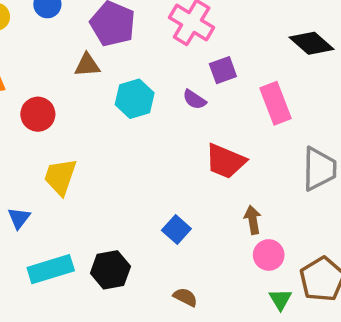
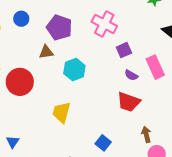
purple semicircle: (194, 99) -> (131, 75), moved
red circle: (38, 114) -> (20, 82), size x1.4
yellow trapezoid: (60, 177) -> (61, 112), moved

